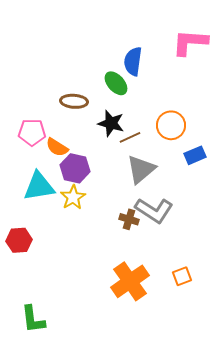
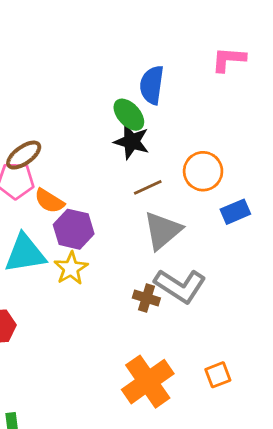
pink L-shape: (190, 42) -> (229, 59), size x0.7
brown ellipse: (74, 101) -> (24, 155), moved, turned -40
black star: (111, 123) -> (132, 142), moved

